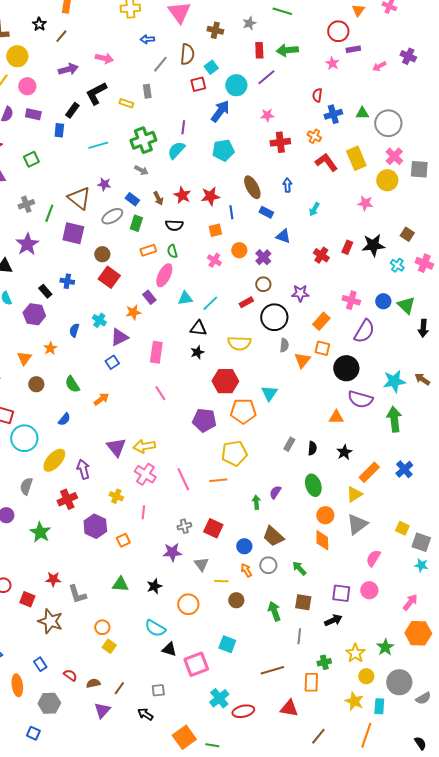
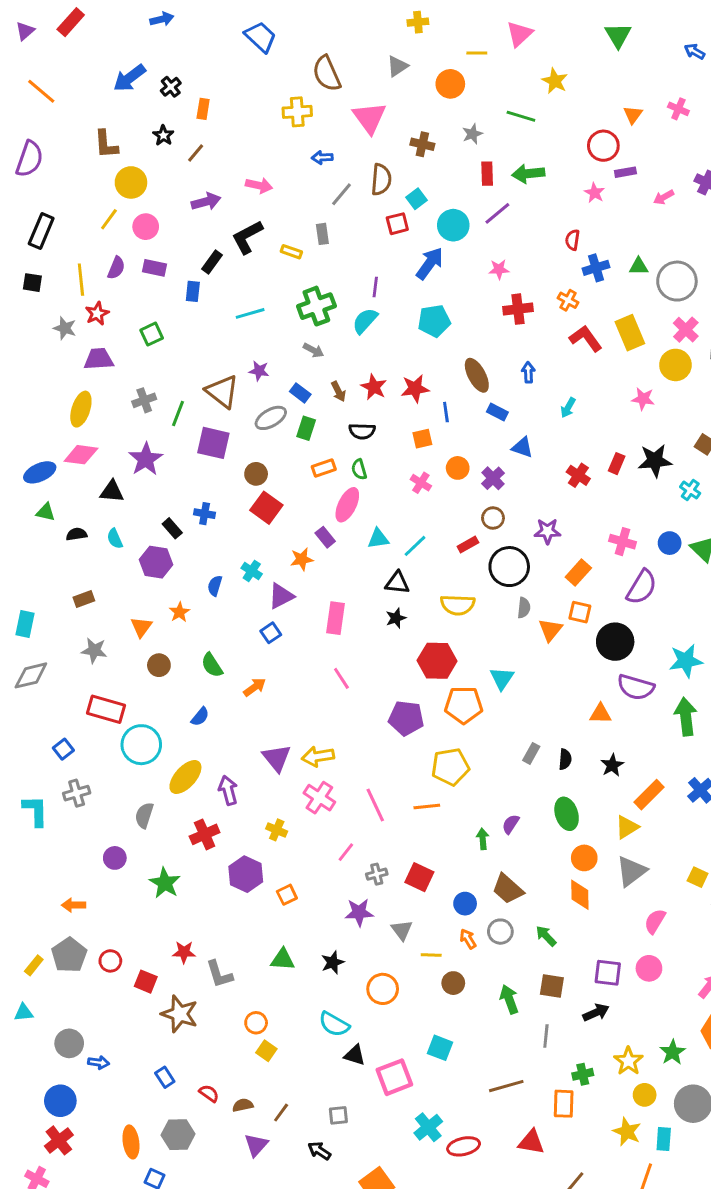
pink line: (143, 512) -> (346, 852), moved, turned 32
orange ellipse: (17, 685) -> (131, 1142), moved

